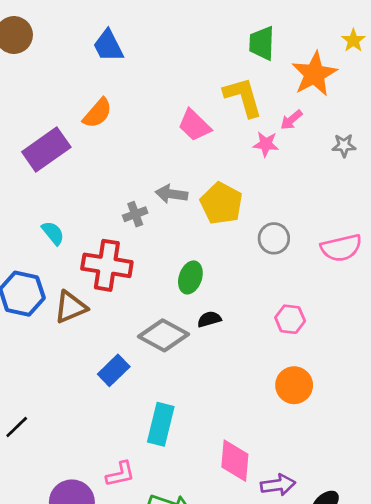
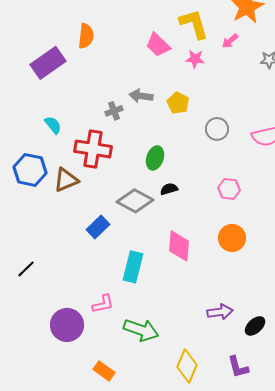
orange semicircle: (97, 113) -> (86, 36), turned -35
pink star: (266, 144) -> (195, 59), moved
yellow pentagon: (221, 203) -> (178, 103), size x0.7
pink diamond: (235, 461) -> (179, 246), moved

